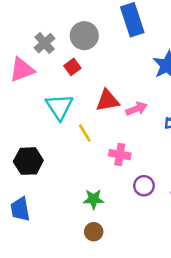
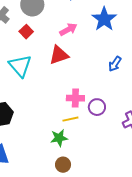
pink arrow: (136, 109) -> (68, 29), moved
yellow line: (85, 133) -> (70, 119), moved, turned -63
purple circle: (144, 186) -> (97, 107), moved

